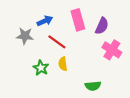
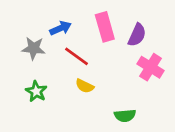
yellow semicircle: (63, 64) -> (85, 86), turned -56
green star: (41, 68) -> (36, 91), moved

